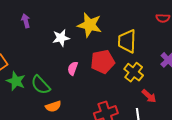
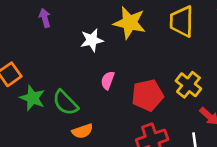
yellow trapezoid: (127, 41) -> (182, 21), moved
red pentagon: (103, 62) -> (147, 95), moved

